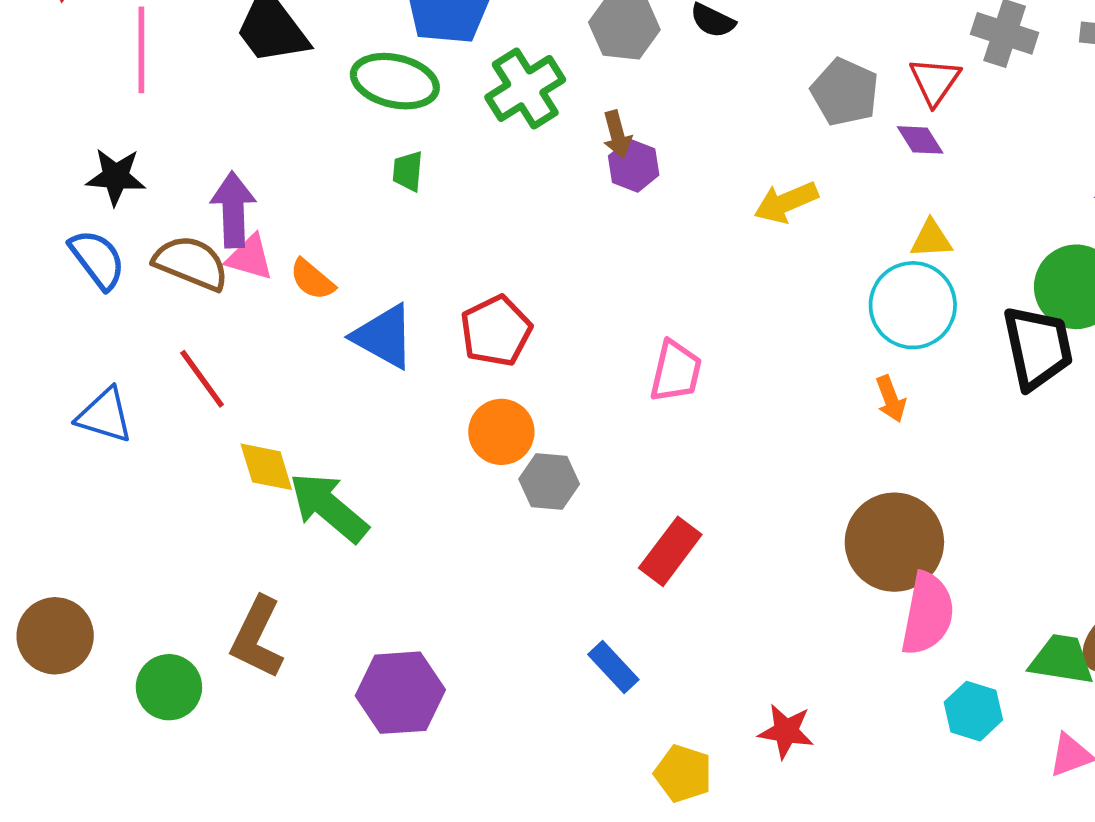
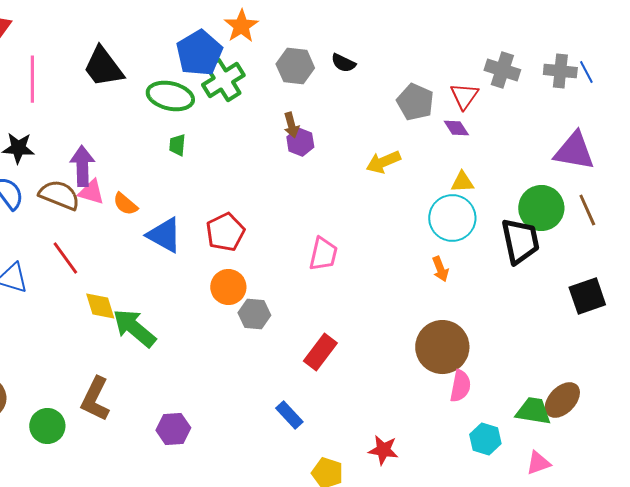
green cross: (525, 88) -> (223, 80), moved
pink semicircle: (927, 614) -> (460, 386), size x0.7
purple hexagon: (400, 693) -> (173, 429), size x0.7

